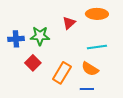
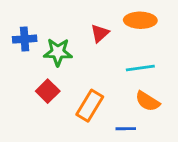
blue cross: (16, 39) -> (25, 39), moved
orange semicircle: (90, 69) -> (148, 101), moved

